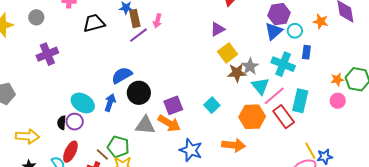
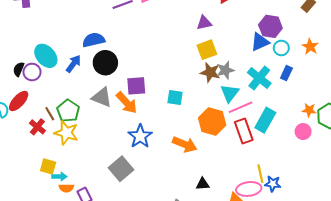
cyan square: (212, 105) -> (175, 97), turned 35

